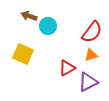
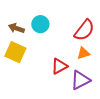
brown arrow: (29, 16) -> (16, 28), moved

